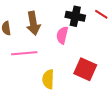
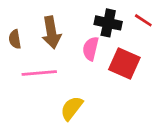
red square: (85, 69) -> (124, 64), moved
yellow semicircle: (48, 79) -> (72, 108), turned 36

